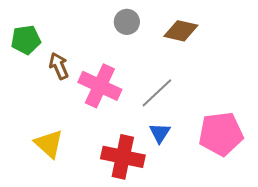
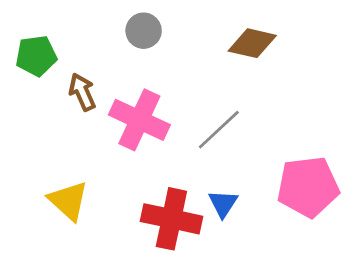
gray circle: (127, 22) -> (144, 31), moved
blue triangle: (160, 133) -> (223, 203), moved

